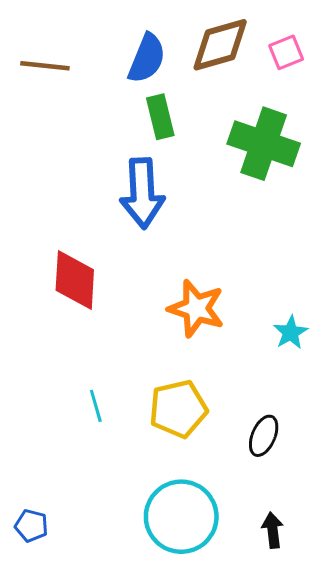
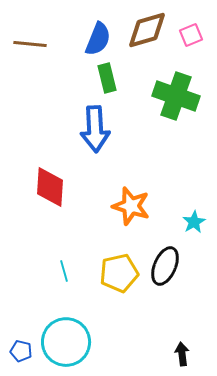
black ellipse: (264, 436) -> (165, 266), moved, size x1.4
cyan circle: (181, 517) -> (66, 342), moved

